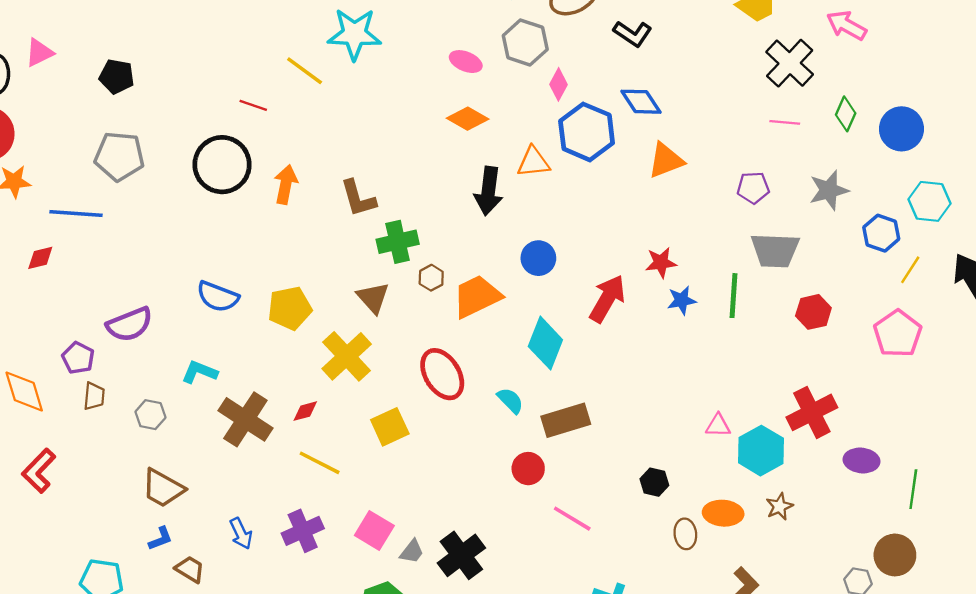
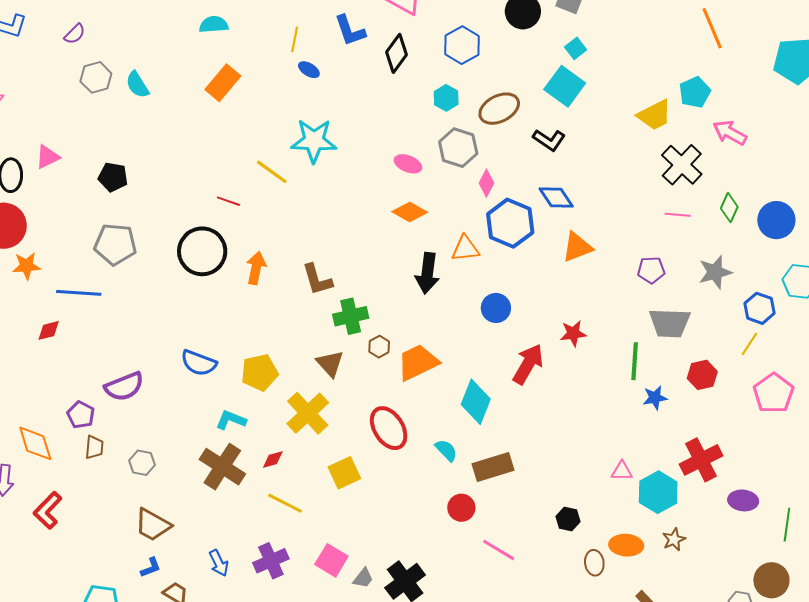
blue circle: (538, 258) -> (496, 308), moved
yellow line: (910, 270) -> (749, 344), moved
blue star: (682, 300) -> (655, 398), moved
cyan L-shape: (199, 372) -> (231, 420), moved

